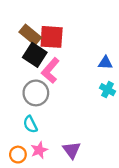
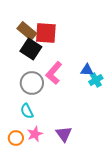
blue triangle: (105, 63) -> (87, 70), moved
pink L-shape: (50, 71) -> (54, 73), moved
cyan cross: (108, 90) -> (96, 80), turned 32

